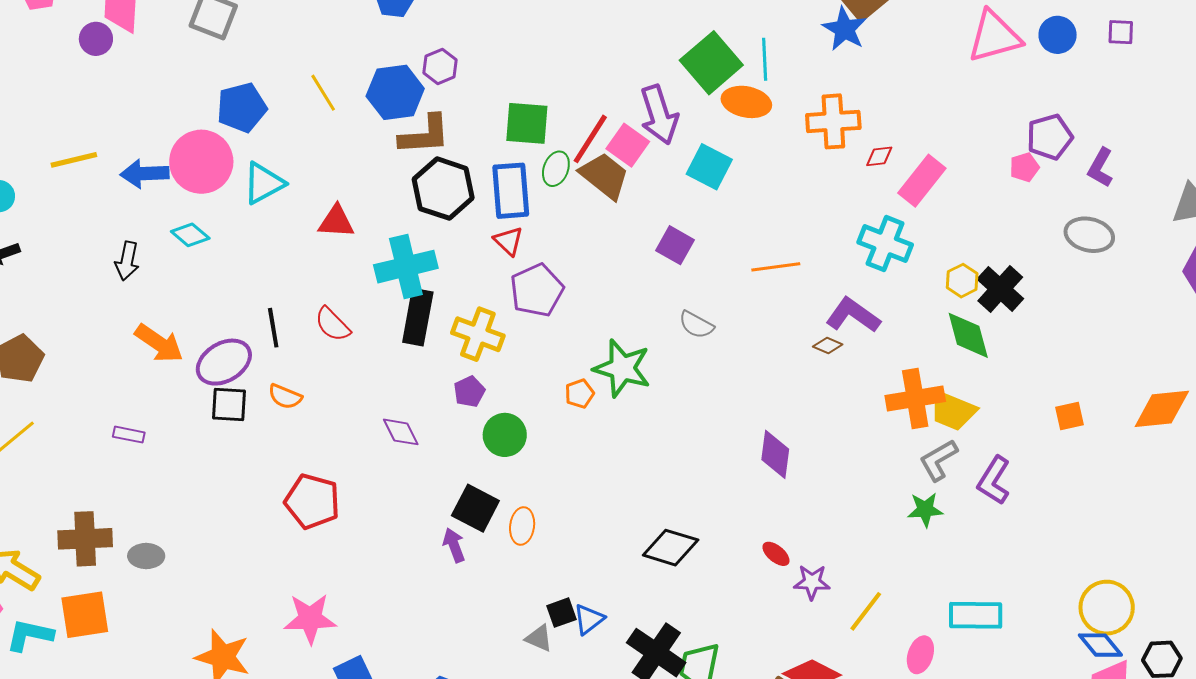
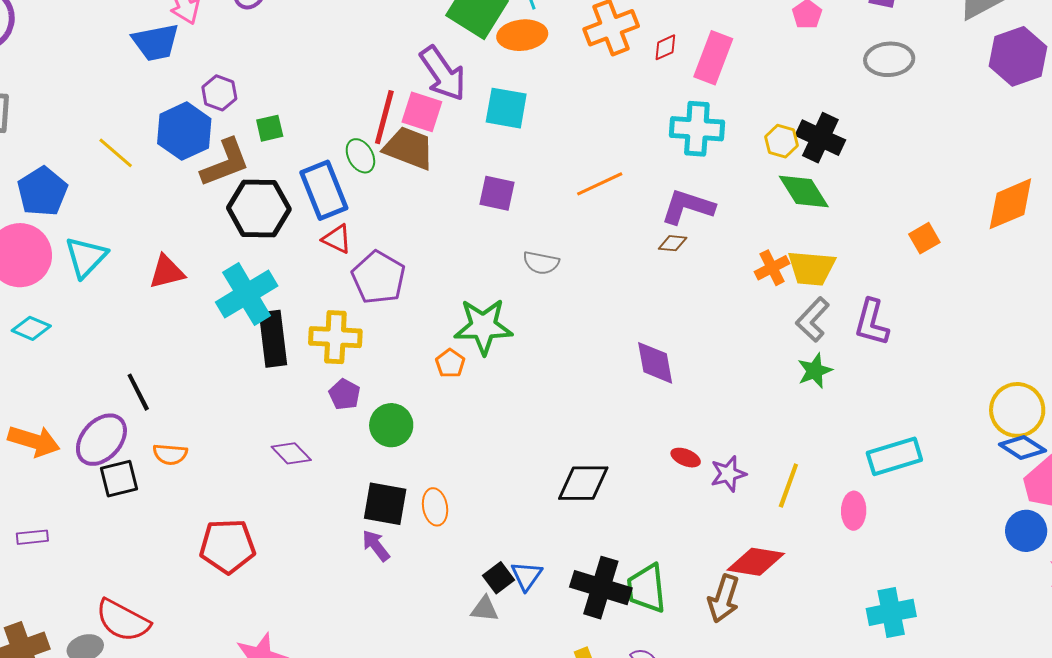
green square: (527, 123) -> (270, 128), moved, size x0.6
green ellipse: (556, 169) -> (360, 156), turned -32
red semicircle: (332, 324) -> (123, 620), moved, size x1.4
orange cross: (915, 398) -> (772, 268), size x0.6

